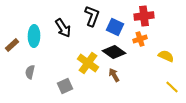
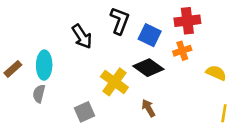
cyan ellipse: (34, 36) -> (44, 65), moved
brown rectangle: (12, 45) -> (13, 69), moved
brown arrow: (114, 75) -> (148, 108), moved
yellow line: (172, 87) -> (224, 113), turned 56

